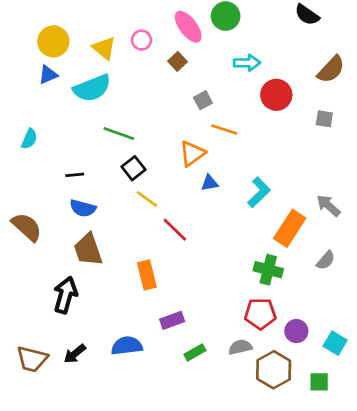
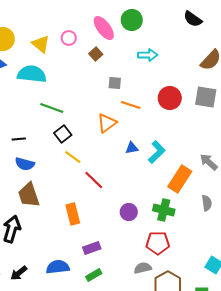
cyan semicircle: (92, 88) -> (32, 74), turned -152
red circle: (276, 95) -> (170, 98), moved
gray square: (203, 100) -> (115, 83), turned 32
gray square: (324, 119) -> (206, 97), size x1.6
blue triangle: (210, 183) -> (132, 148), moved
gray semicircle: (326, 260) -> (207, 203), turned -49
purple circle: (296, 331) -> (129, 212), moved
green rectangle: (195, 352) -> (94, 275), moved

